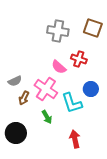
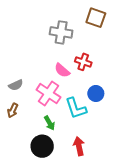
brown square: (93, 28) -> (96, 18), moved
brown arrow: (24, 98) -> (13, 110), moved
black circle: (16, 133) -> (42, 146), moved

